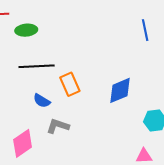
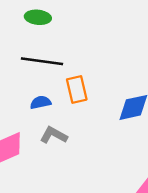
blue semicircle: (42, 101) -> (40, 102), turned 126

